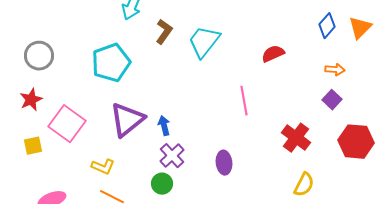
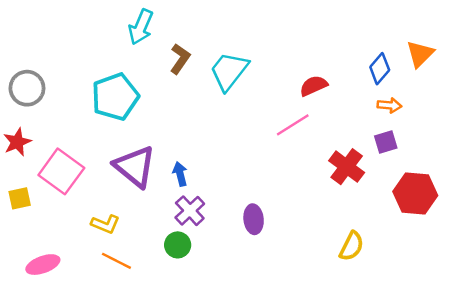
blue diamond: (327, 26) -> (380, 69), moved
purple square: (332, 100) -> (386, 142), turned 30
pink line: (244, 101) -> (293, 125), moved, turned 68
purple triangle: (127, 120) -> (135, 167), turned -42
red cross: (296, 138) -> (347, 167), moved

